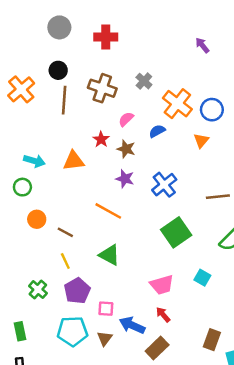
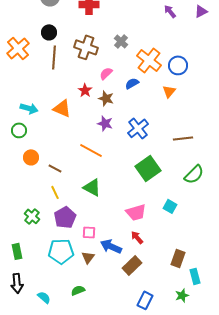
orange triangle: (74, 161) -> (62, 108), turned 30

